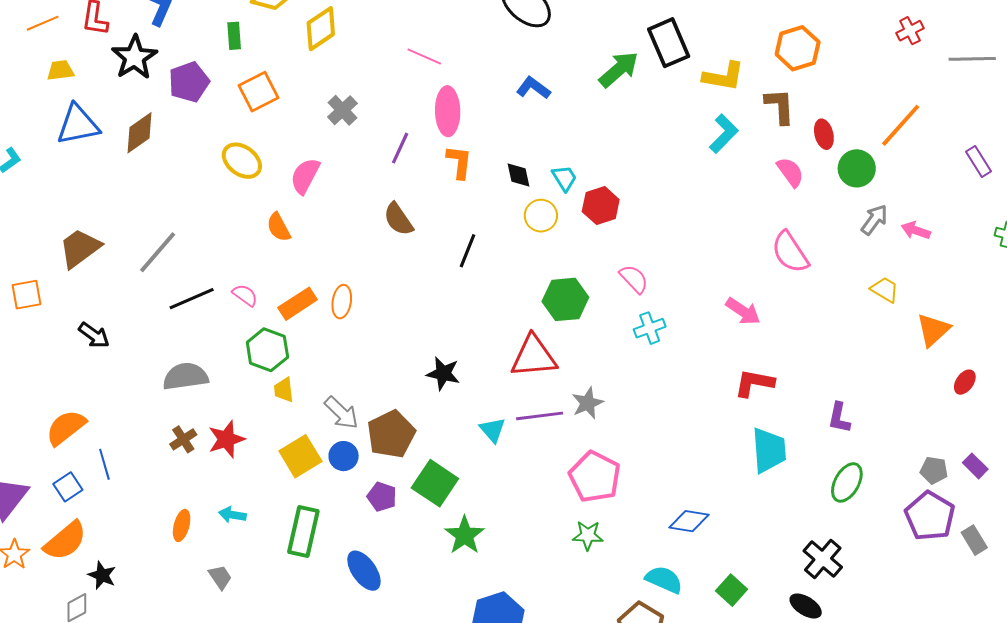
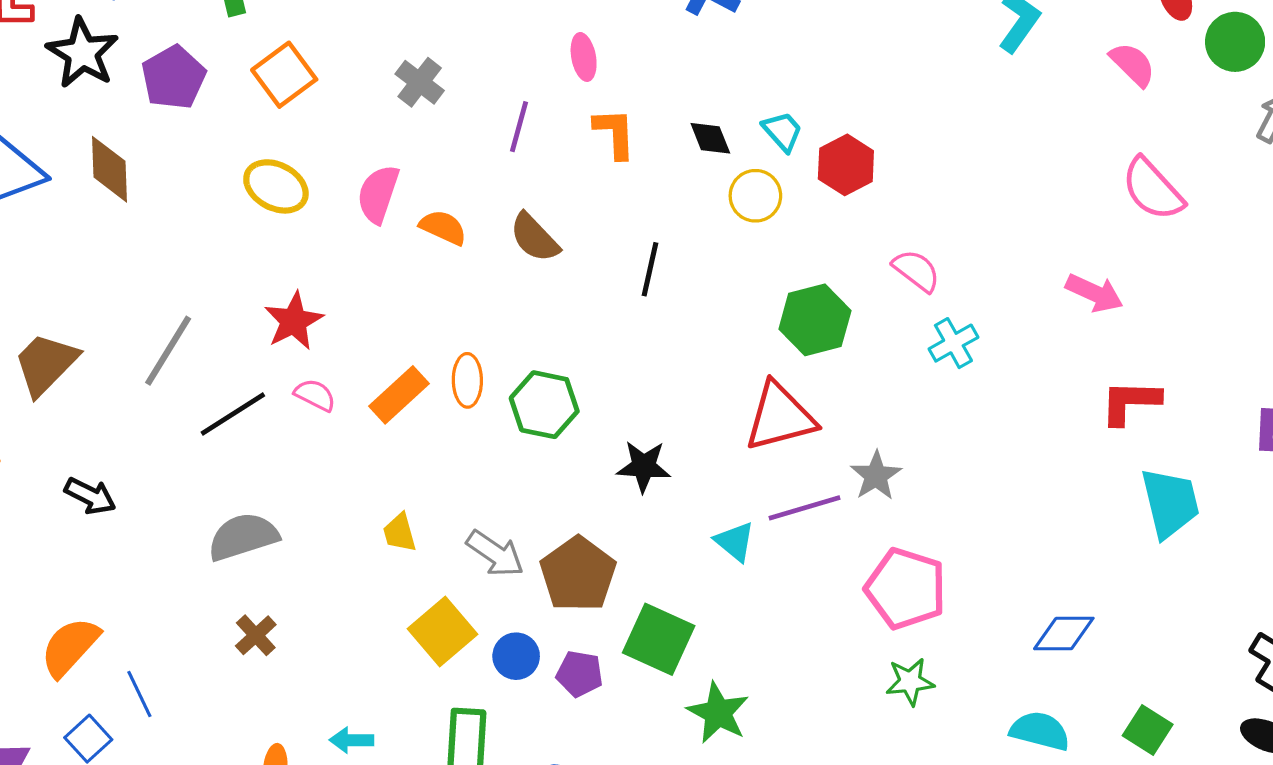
pink ellipse: (448, 111) -> (584, 57), size x0.6
brown diamond: (140, 133) -> (109, 169), turned -48
orange semicircle: (279, 227) -> (443, 227), moved, turned 152
green hexagon: (267, 350) -> (544, 405), moved
red star: (226, 439) -> (294, 321), moved
blue circle: (344, 456) -> (516, 656), moved

